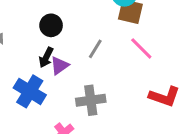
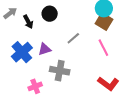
black arrow: (46, 57) -> (28, 22), moved, turned -72
purple triangle: (59, 66) -> (44, 49), moved

